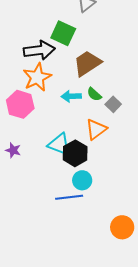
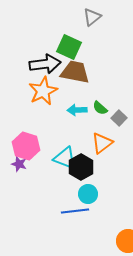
brown trapezoid: (87, 63) -> (75, 72), moved, turned 44
pink hexagon: (20, 104) -> (26, 146), moved

